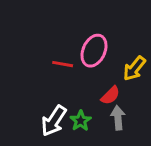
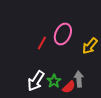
red line: (63, 64) -> (42, 43), turned -72
red semicircle: (110, 95) -> (69, 87), moved

